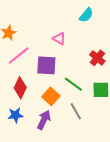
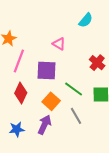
pink line: (19, 56) -> (19, 61), turned -30
blue star: (15, 115) -> (17, 129), moved

